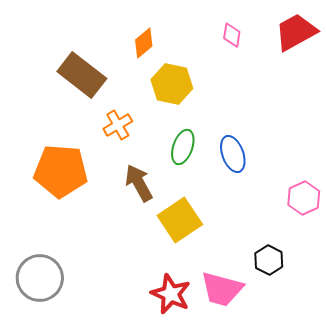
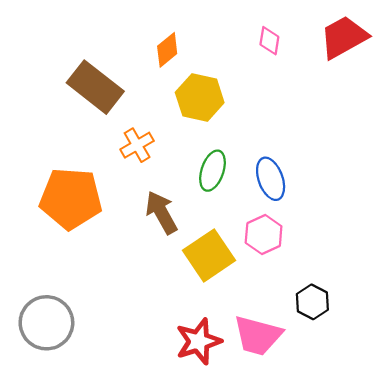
pink hexagon: (304, 198) -> (264, 235), moved
red star: (171, 294) -> (199, 341), turned 30

